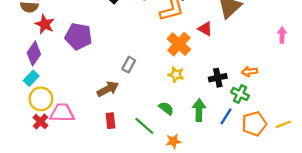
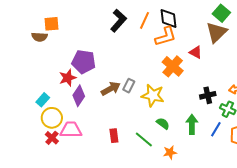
red star: (45, 24) -> (68, 78), moved, turned 30
purple diamond: (34, 53) -> (79, 96), moved
yellow star: (176, 75) -> (153, 95), moved, size x1.6
brown arrow: (108, 89) -> (111, 89), moved

